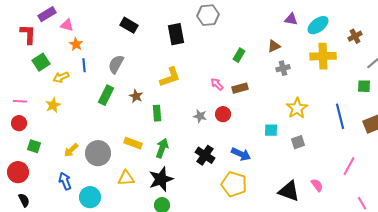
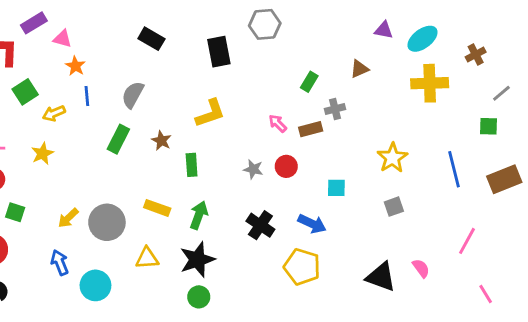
gray cross: (283, 68) -> (335, 109), moved
cyan square: (271, 130) -> (336, 188), moved

